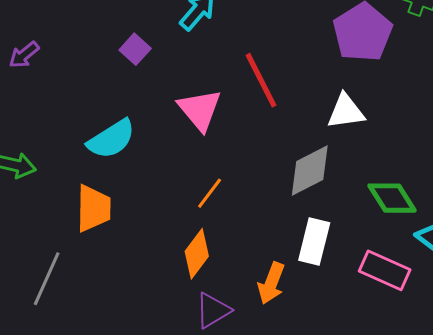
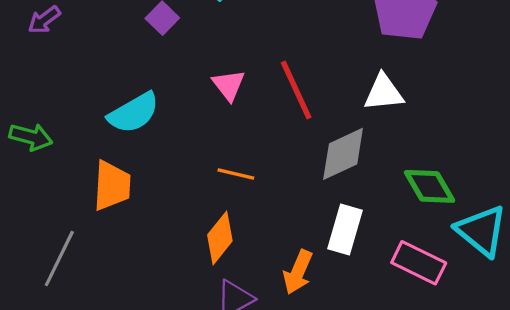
red line: (261, 80) -> (296, 90), moved
pink triangle: (200, 110) -> (229, 85), size x0.7
orange line: (210, 193) -> (236, 174), turned 64

